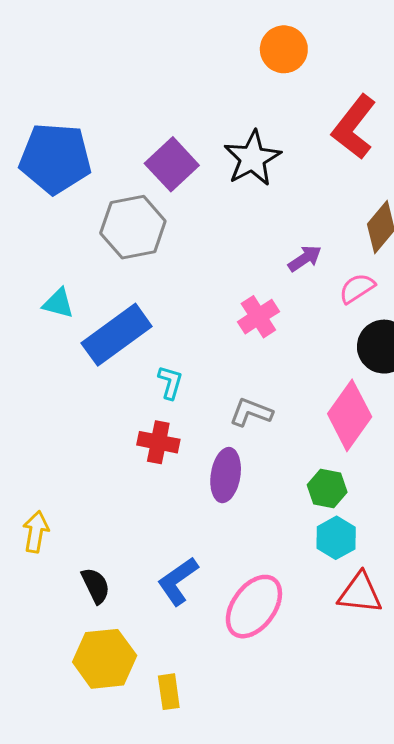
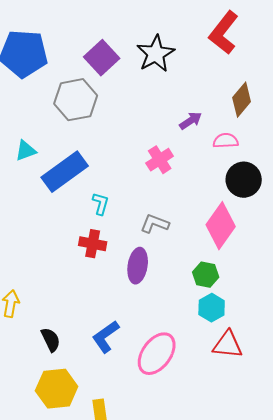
pink semicircle: (357, 288) -> (226, 141), turned 30
cyan triangle: (58, 303) -> (26, 151), turned -35

